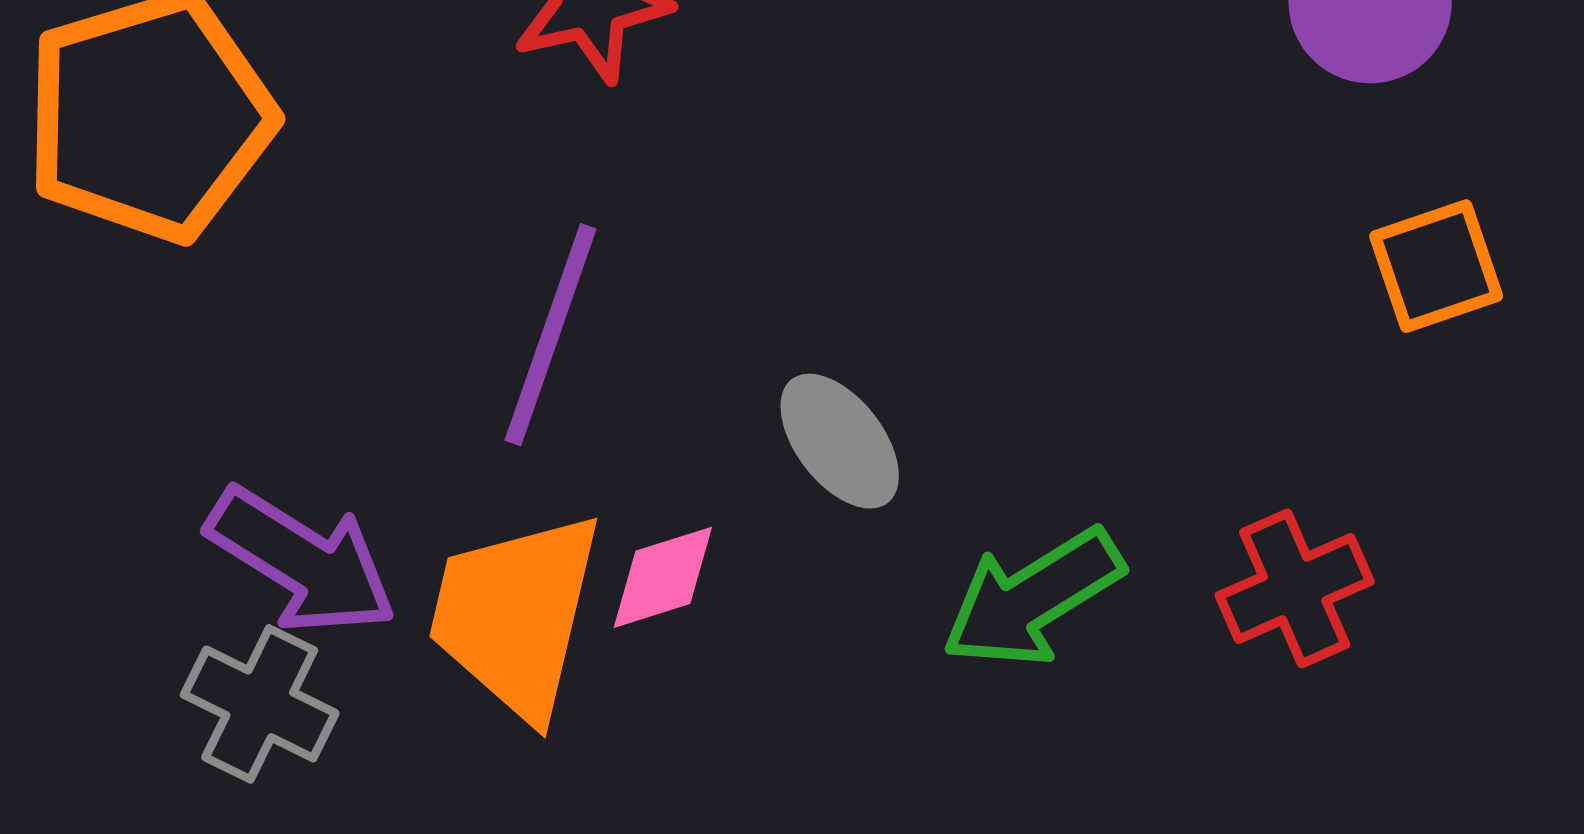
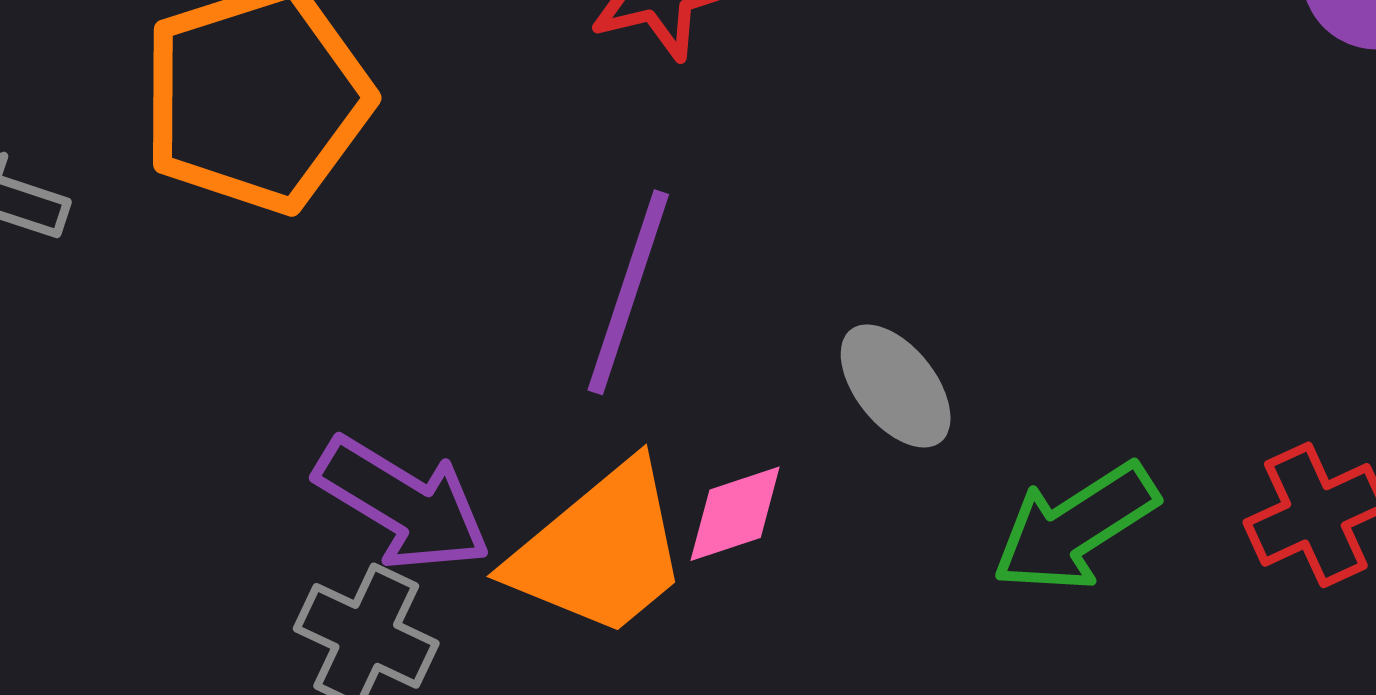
orange trapezoid: (515, 615) -> (600, 551), turned -142

